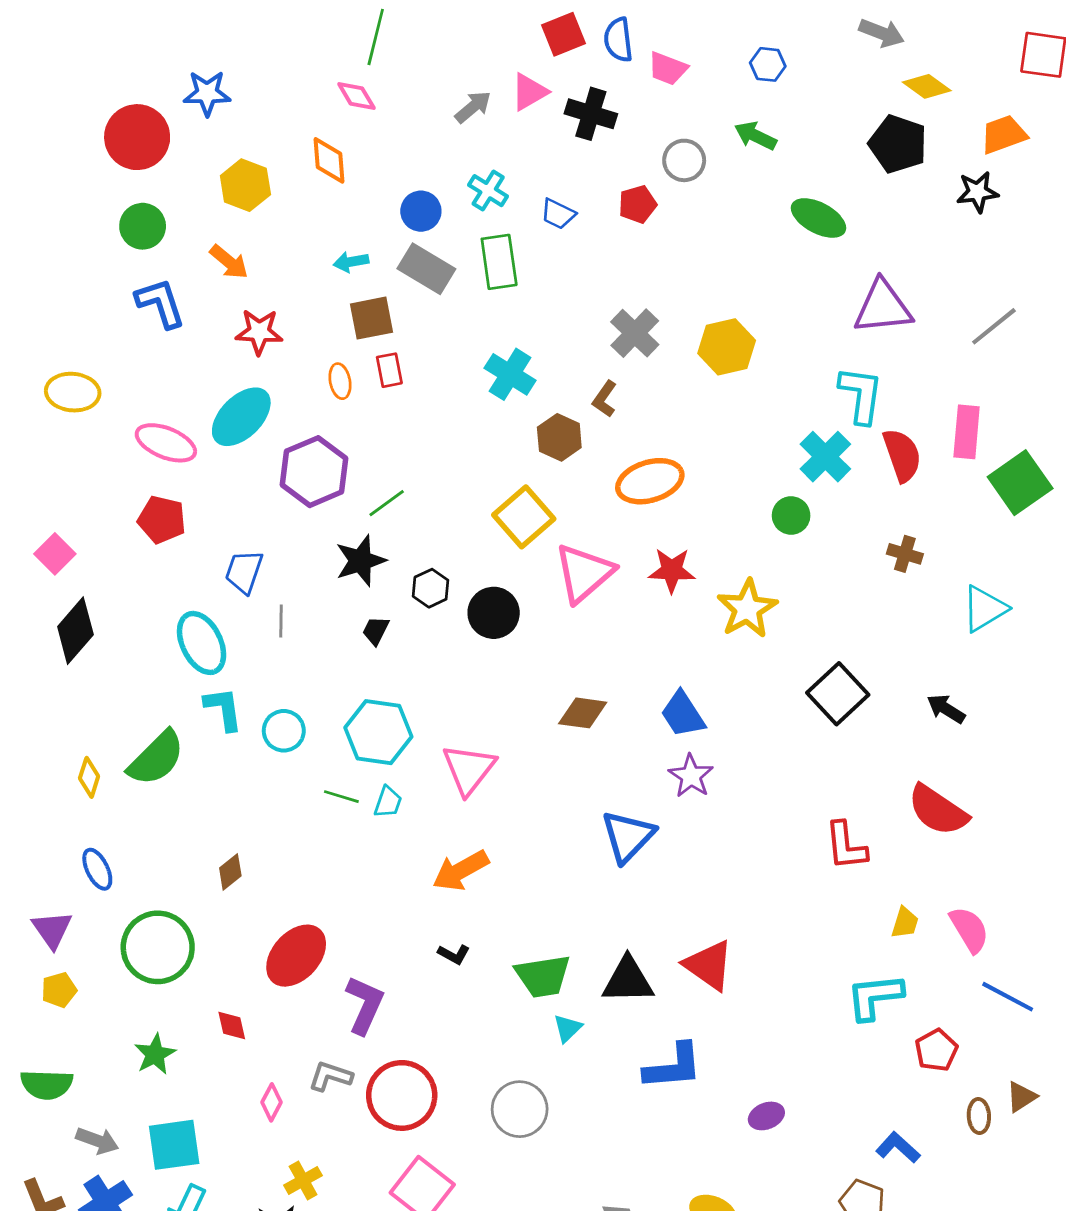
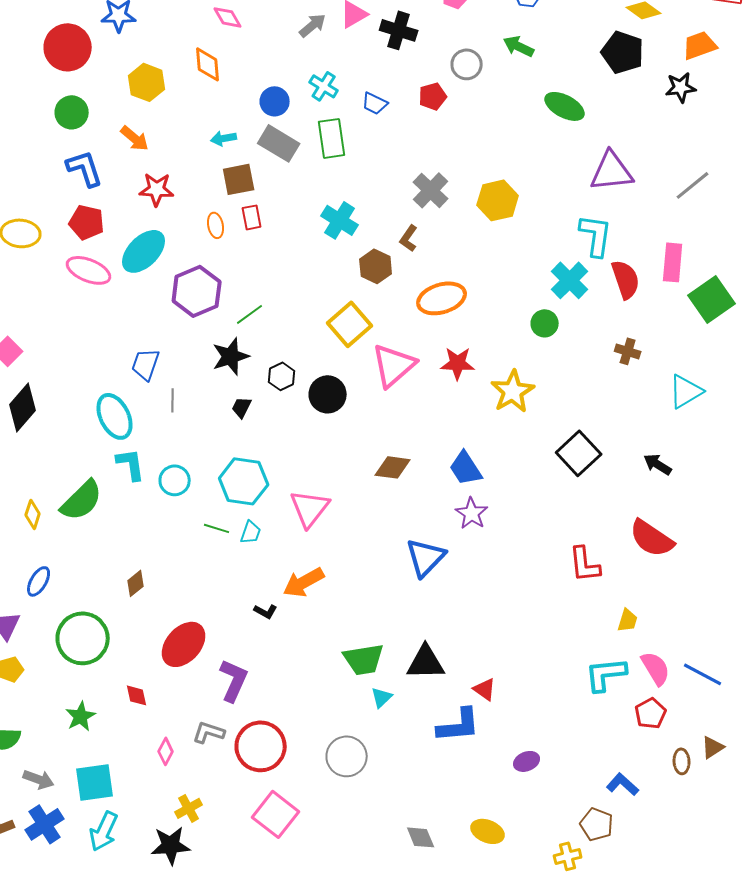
red pentagon: (162, 520) -> (87, 222), moved
blue ellipse: (97, 869) -> (39, 581), turned 56
pink semicircle: (969, 930) -> (656, 668), moved
black L-shape: (454, 954) -> (266, 611), moved
red triangle: (709, 965) -> (485, 689), moved, size x0.6

